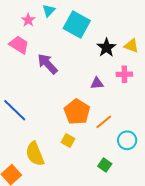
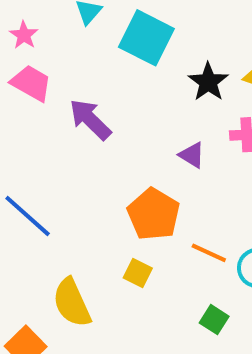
pink star: (28, 20) -> (24, 35), moved
purple triangle: (97, 83) -> (192, 155), turned 40
orange line: (104, 122) -> (209, 253), moved, turned 66

